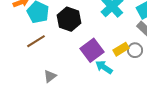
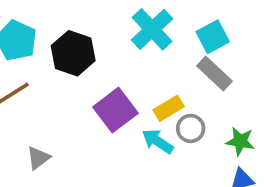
gray circle: (135, 50) -> (191, 128), moved
cyan arrow: (104, 67) -> (158, 141), moved

